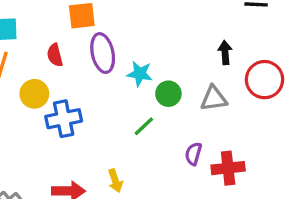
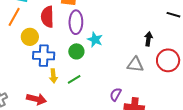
red semicircle: (55, 55) -> (47, 17), size x1.5
green circle: (168, 94) -> (76, 51), moved
green line: (144, 126) -> (74, 79), moved
yellow arrow: (115, 181) -> (53, 76), moved

